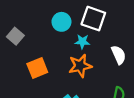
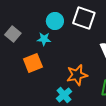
cyan star: (82, 42) -> (44, 39), moved
orange star: (80, 66) -> (77, 75), moved

